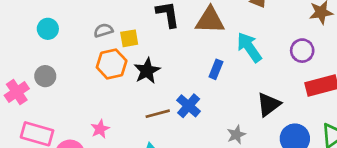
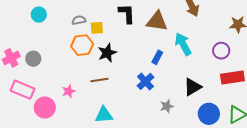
gray circle: (45, 76) -> (33, 59), moved
blue cross: (189, 106) -> (146, 81), moved
brown line: (158, 114) -> (99, 80), moved

